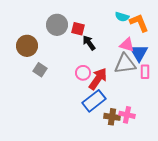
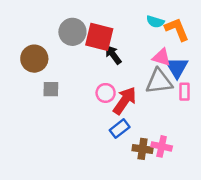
red square: (78, 29) -> (99, 37), size x1.6
gray square: (40, 70) -> (51, 89), turned -32
blue rectangle: (94, 101) -> (120, 129), size x0.7

